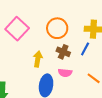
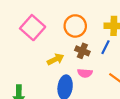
yellow arrow: (38, 59) -> (55, 59), turned 56

